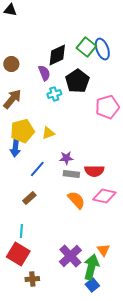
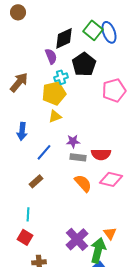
brown circle: (11, 64) -> (18, 12), moved
yellow pentagon: (22, 131) -> (54, 93), moved
red square: (18, 254) -> (25, 237), size x0.7

